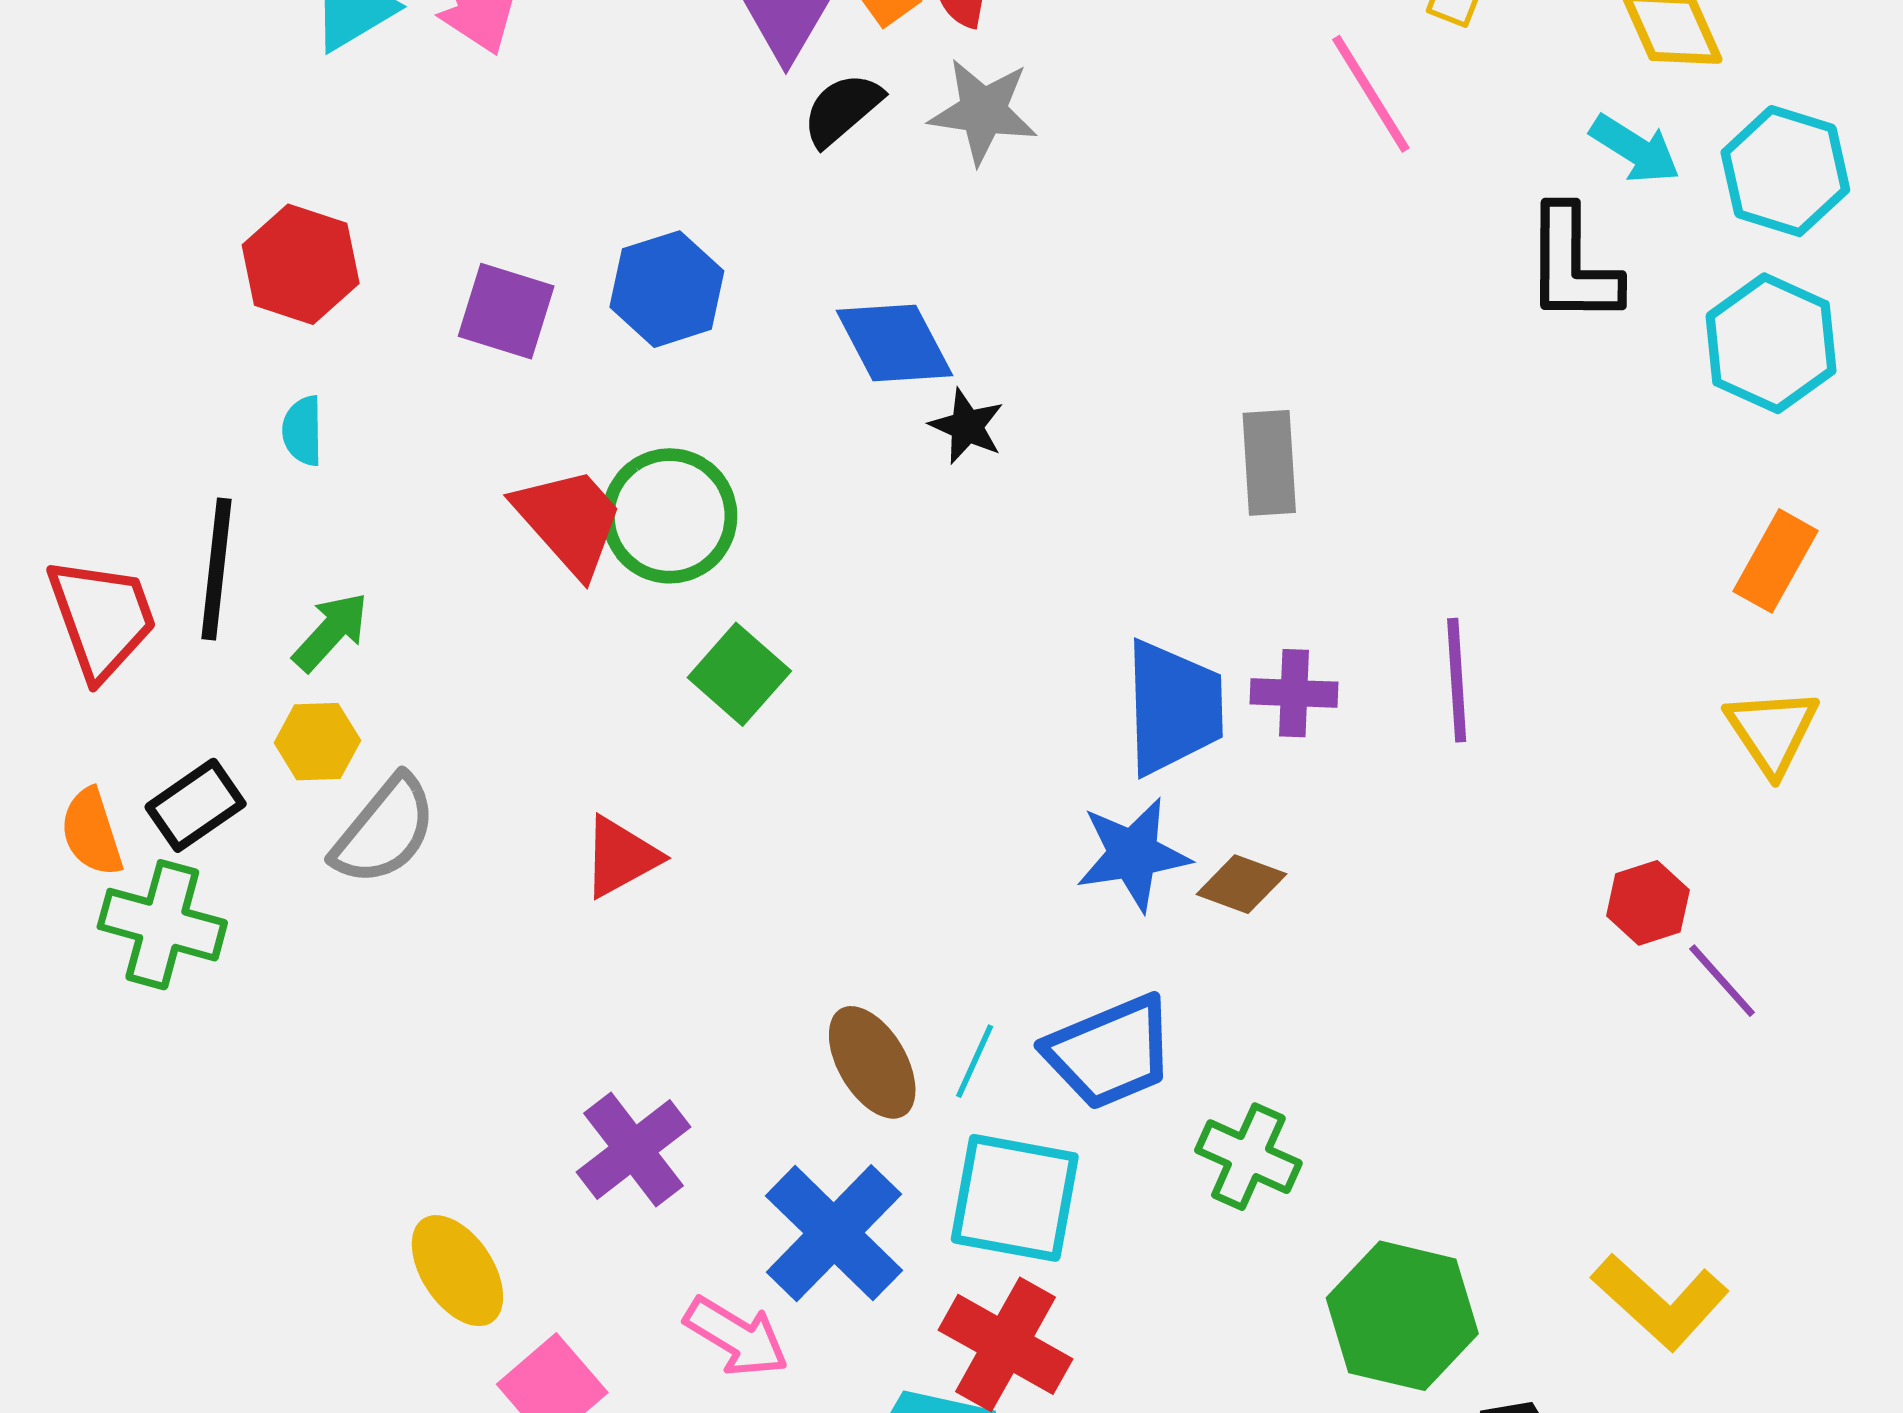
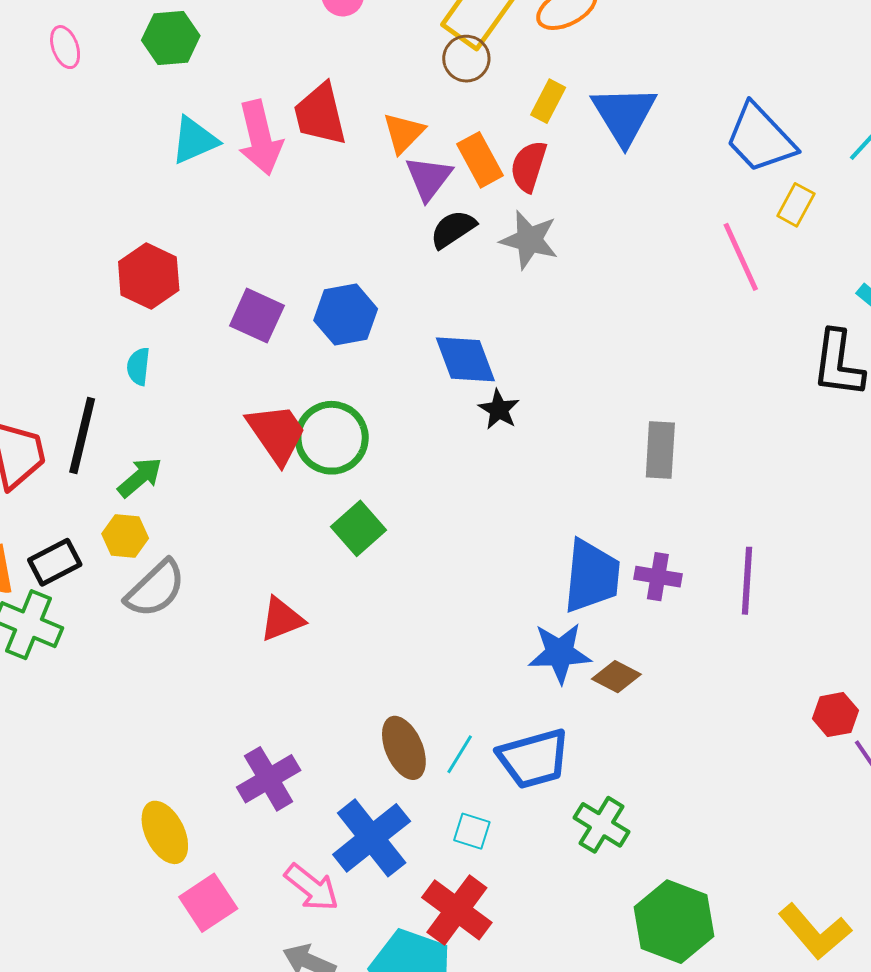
cyan square: (1015, 1198) -> (472, 831), size x0.5

